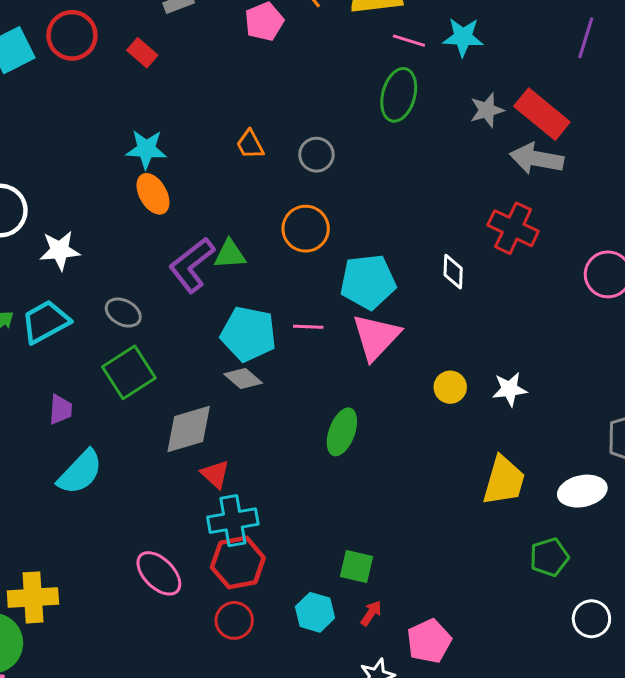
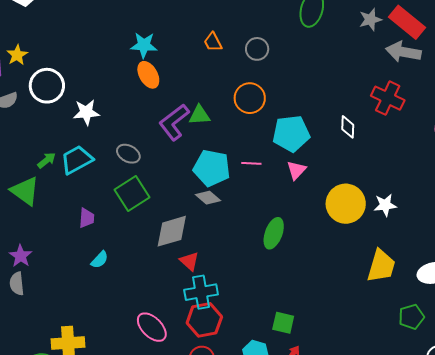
pink triangle: (376, 337) -> (296, 170), size x0.6
yellow circle: (450, 387) -> (346, 204), size x1.8
cyan semicircle: (80, 472) -> (100, 260), size x0.6

